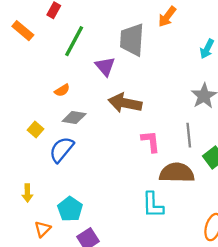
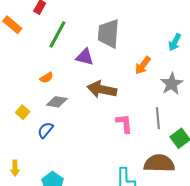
orange arrow: (167, 17) -> (143, 65), moved
purple triangle: (105, 66) -> (85, 57), turned -36
blue semicircle: (62, 150) -> (46, 130), size x0.7
brown semicircle: (177, 173) -> (159, 163), moved

